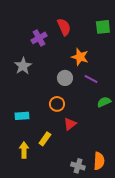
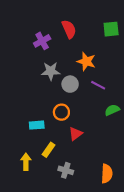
gray star: (23, 66) -> (51, 71), moved, turned 30
cyan rectangle: (22, 116) -> (37, 125), moved
gray cross: (78, 166) -> (66, 170), moved

